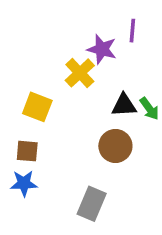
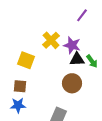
purple line: (132, 31) -> (82, 15), turned 32
purple star: (102, 49) -> (72, 45), moved

